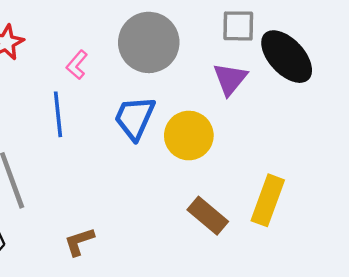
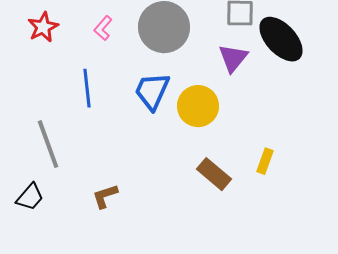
pink L-shape: (77, 65) -> (103, 28), moved
yellow rectangle: (268, 200) -> (265, 161), size x0.6

